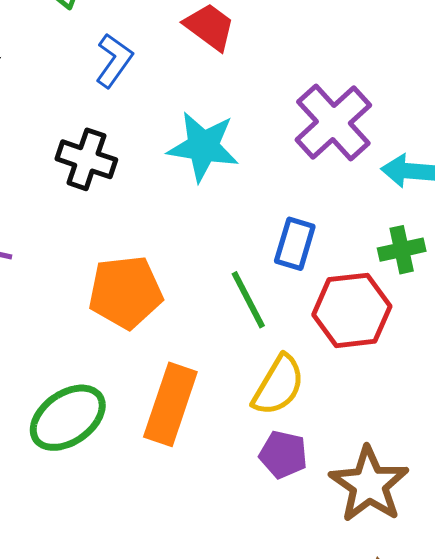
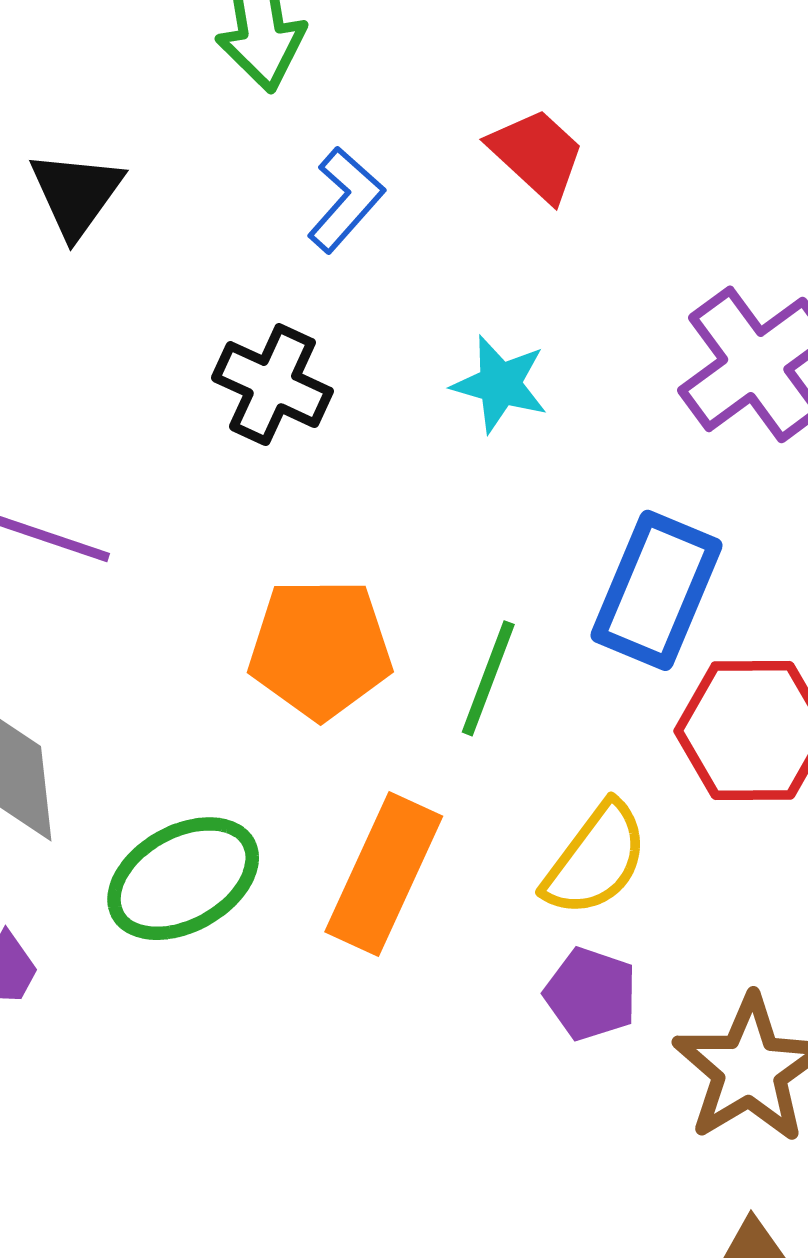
cyan star: (203, 147) -> (500, 384), size x0.7
blue rectangle: (295, 244) -> (656, 590), size x1.5
green line: (248, 300) -> (488, 678), moved, turned 42

